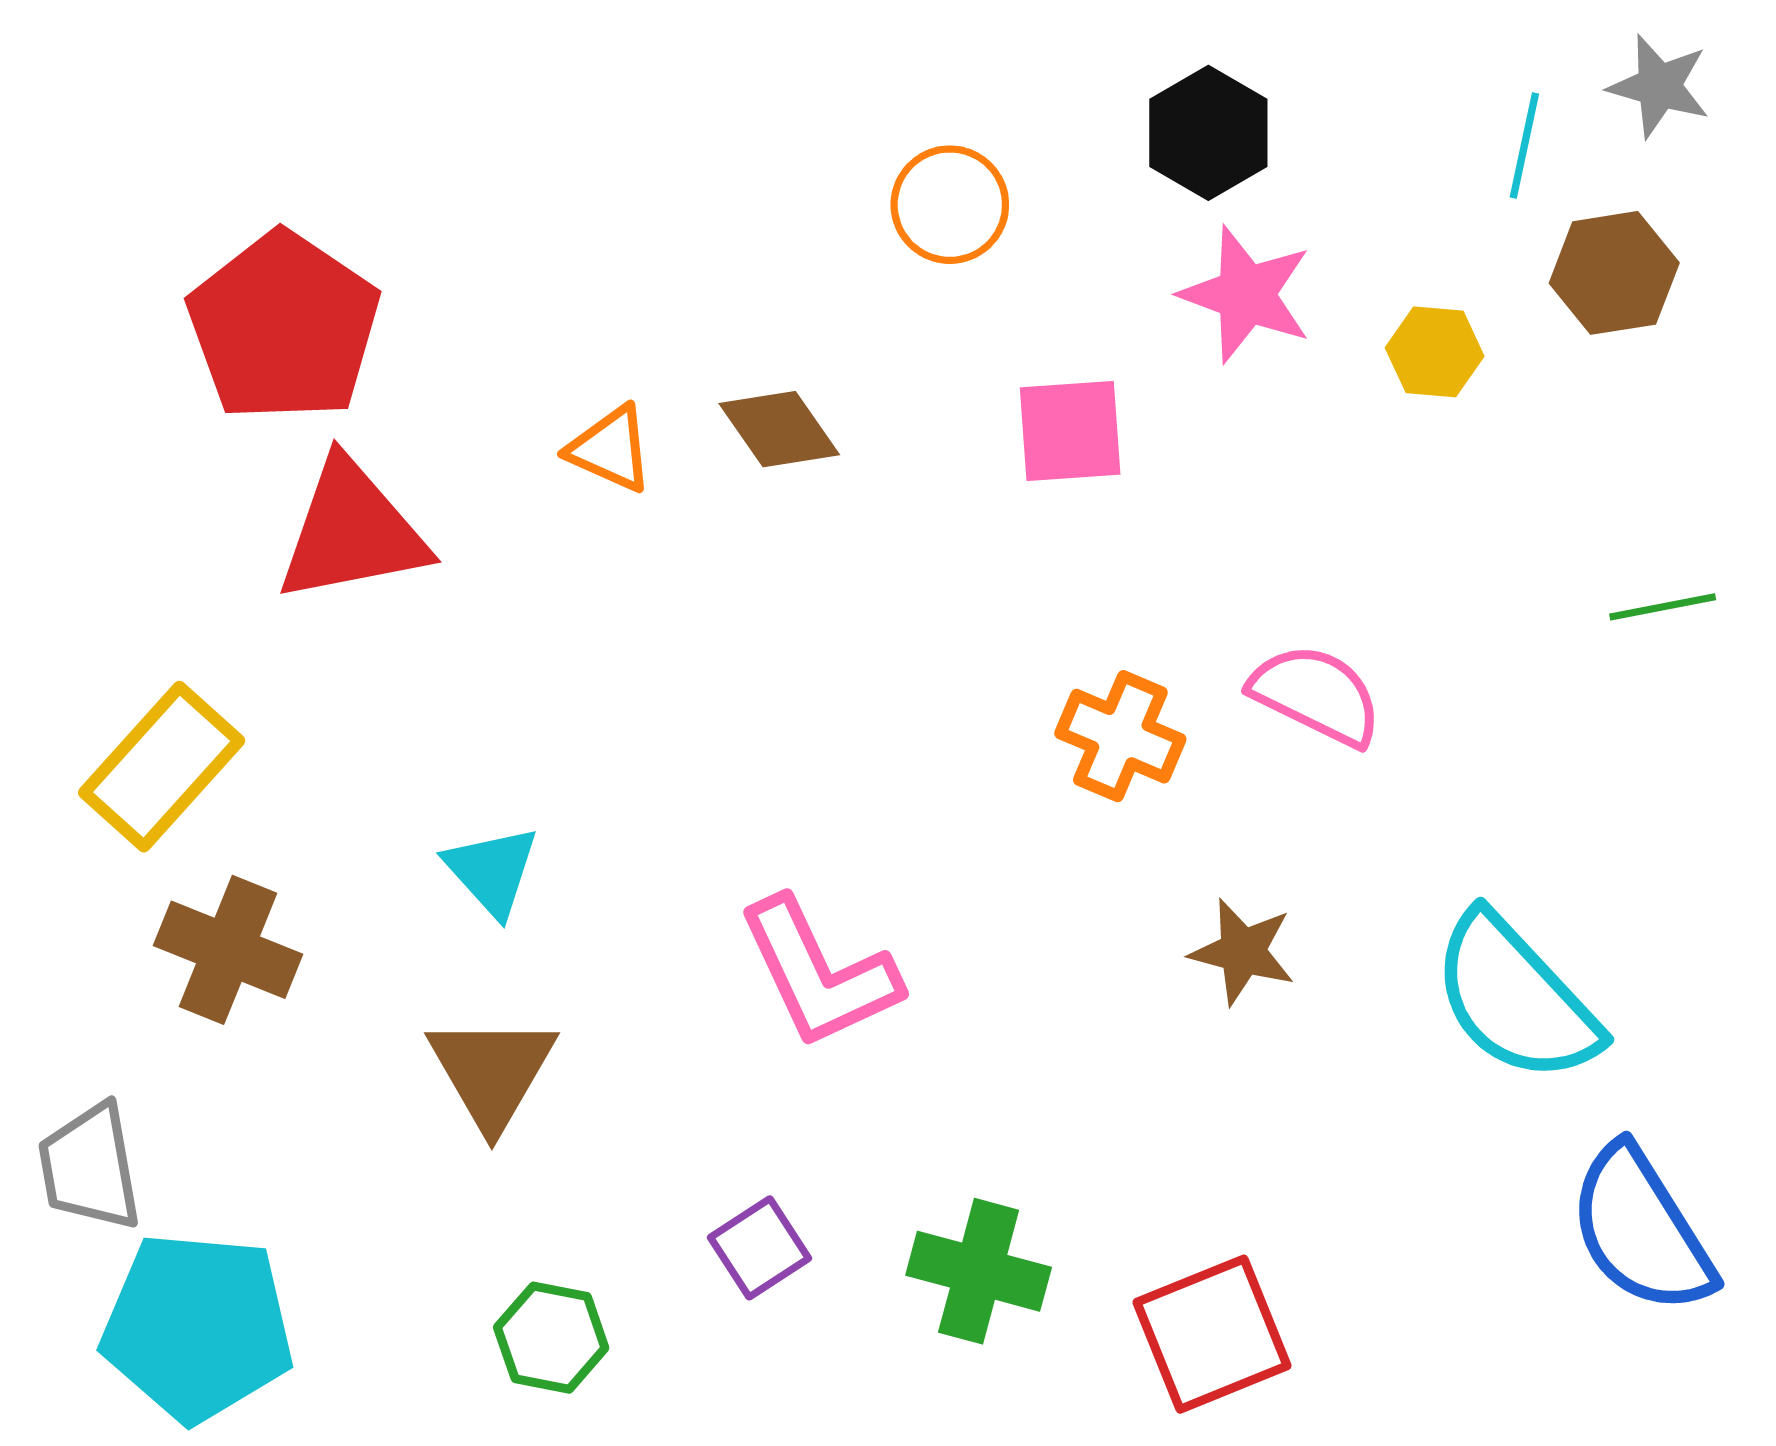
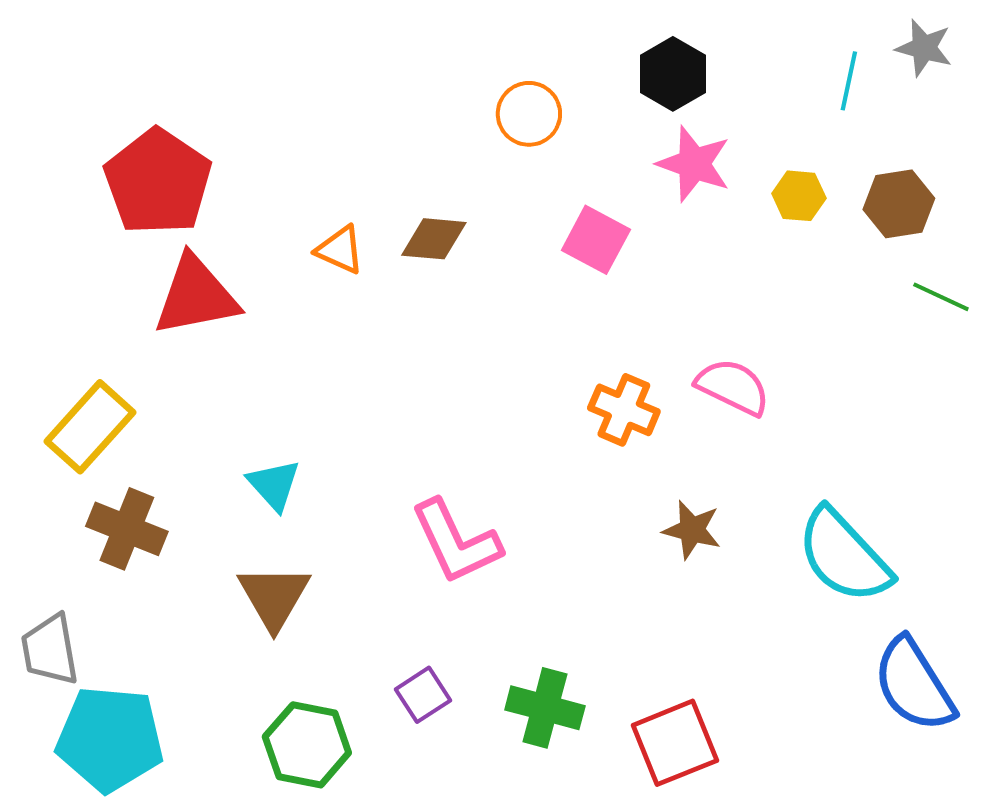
brown hexagon: (1614, 273) -> (899, 204), moved
brown diamond: (779, 429) -> (434, 239), turned -50
pink square: (1070, 431) -> (596, 240), turned 32
green line: (1663, 607) -> (941, 297), moved, turned 36
green hexagon: (551, 1338) -> (307, 745), size x1.4

